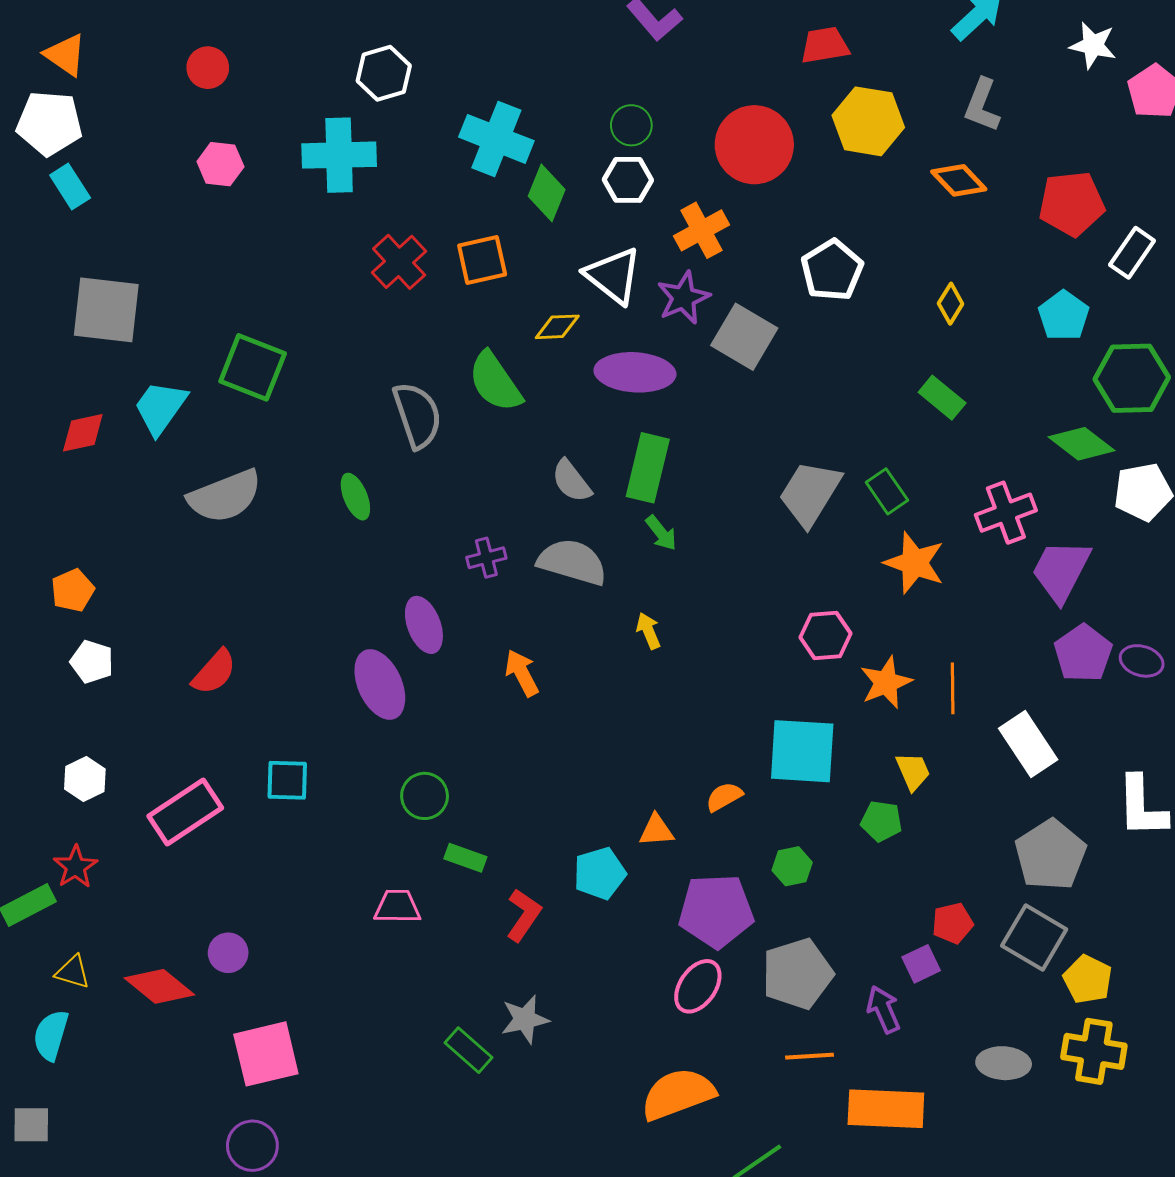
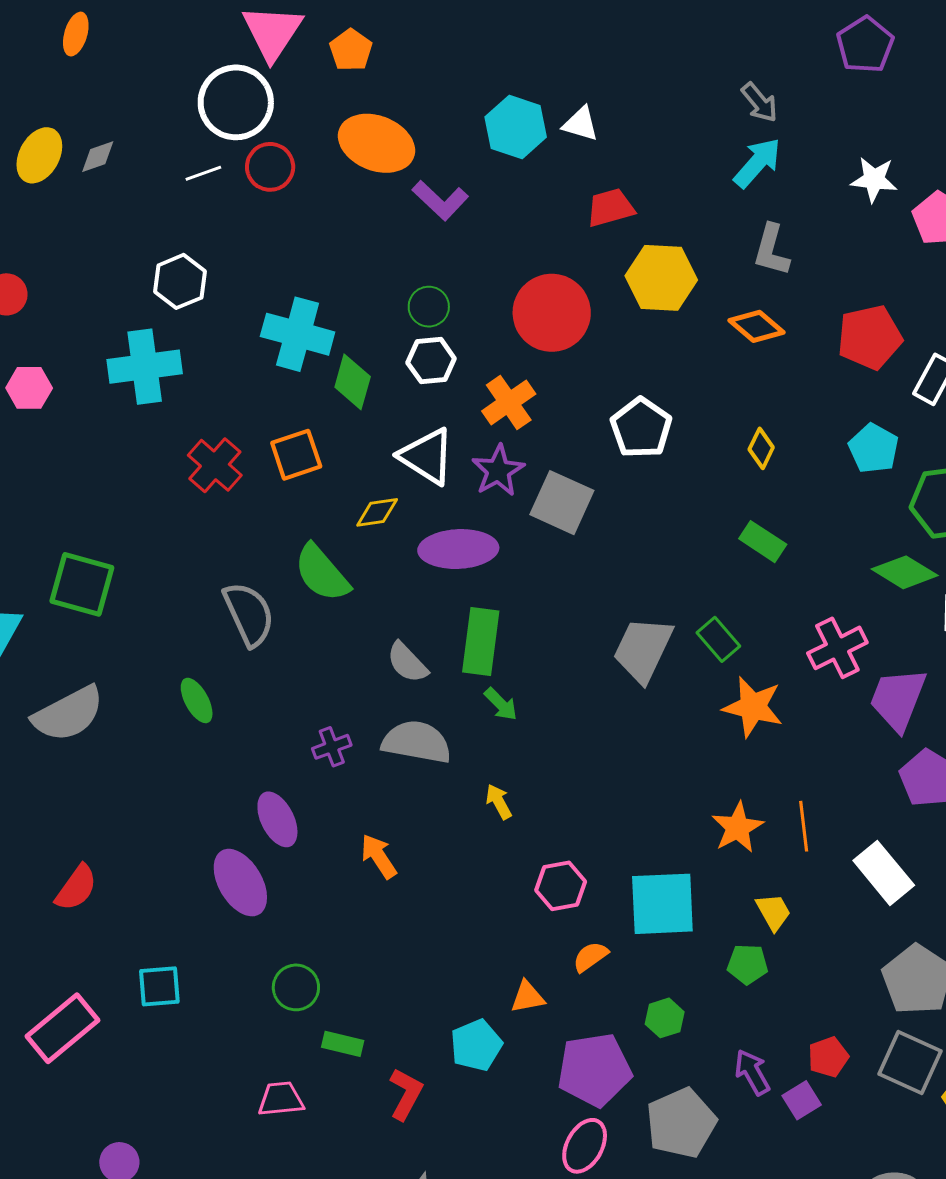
pink hexagon: (825, 635) -> (561, 886), moved
purple arrow: (883, 1009) -> (752, 1072), moved

